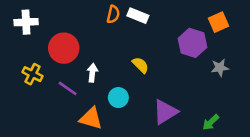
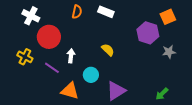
orange semicircle: (113, 14) -> (77, 12), moved
white cross: (26, 22) -> (31, 16), moved, turned 30
purple triangle: (165, 112) -> (116, 91), moved

